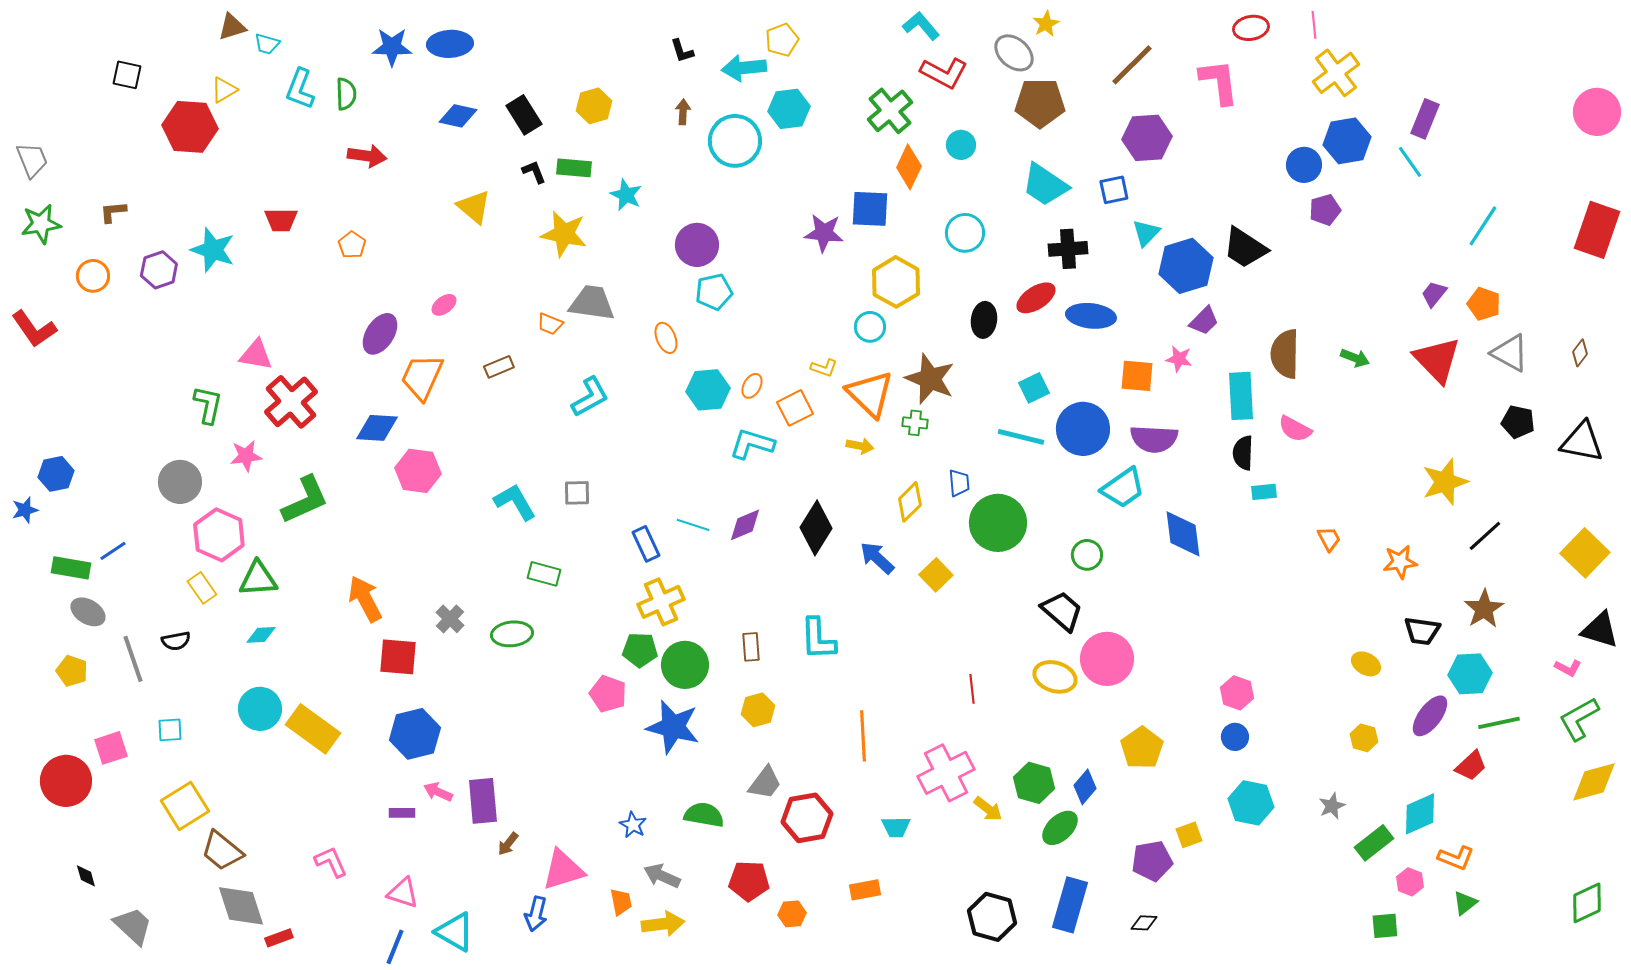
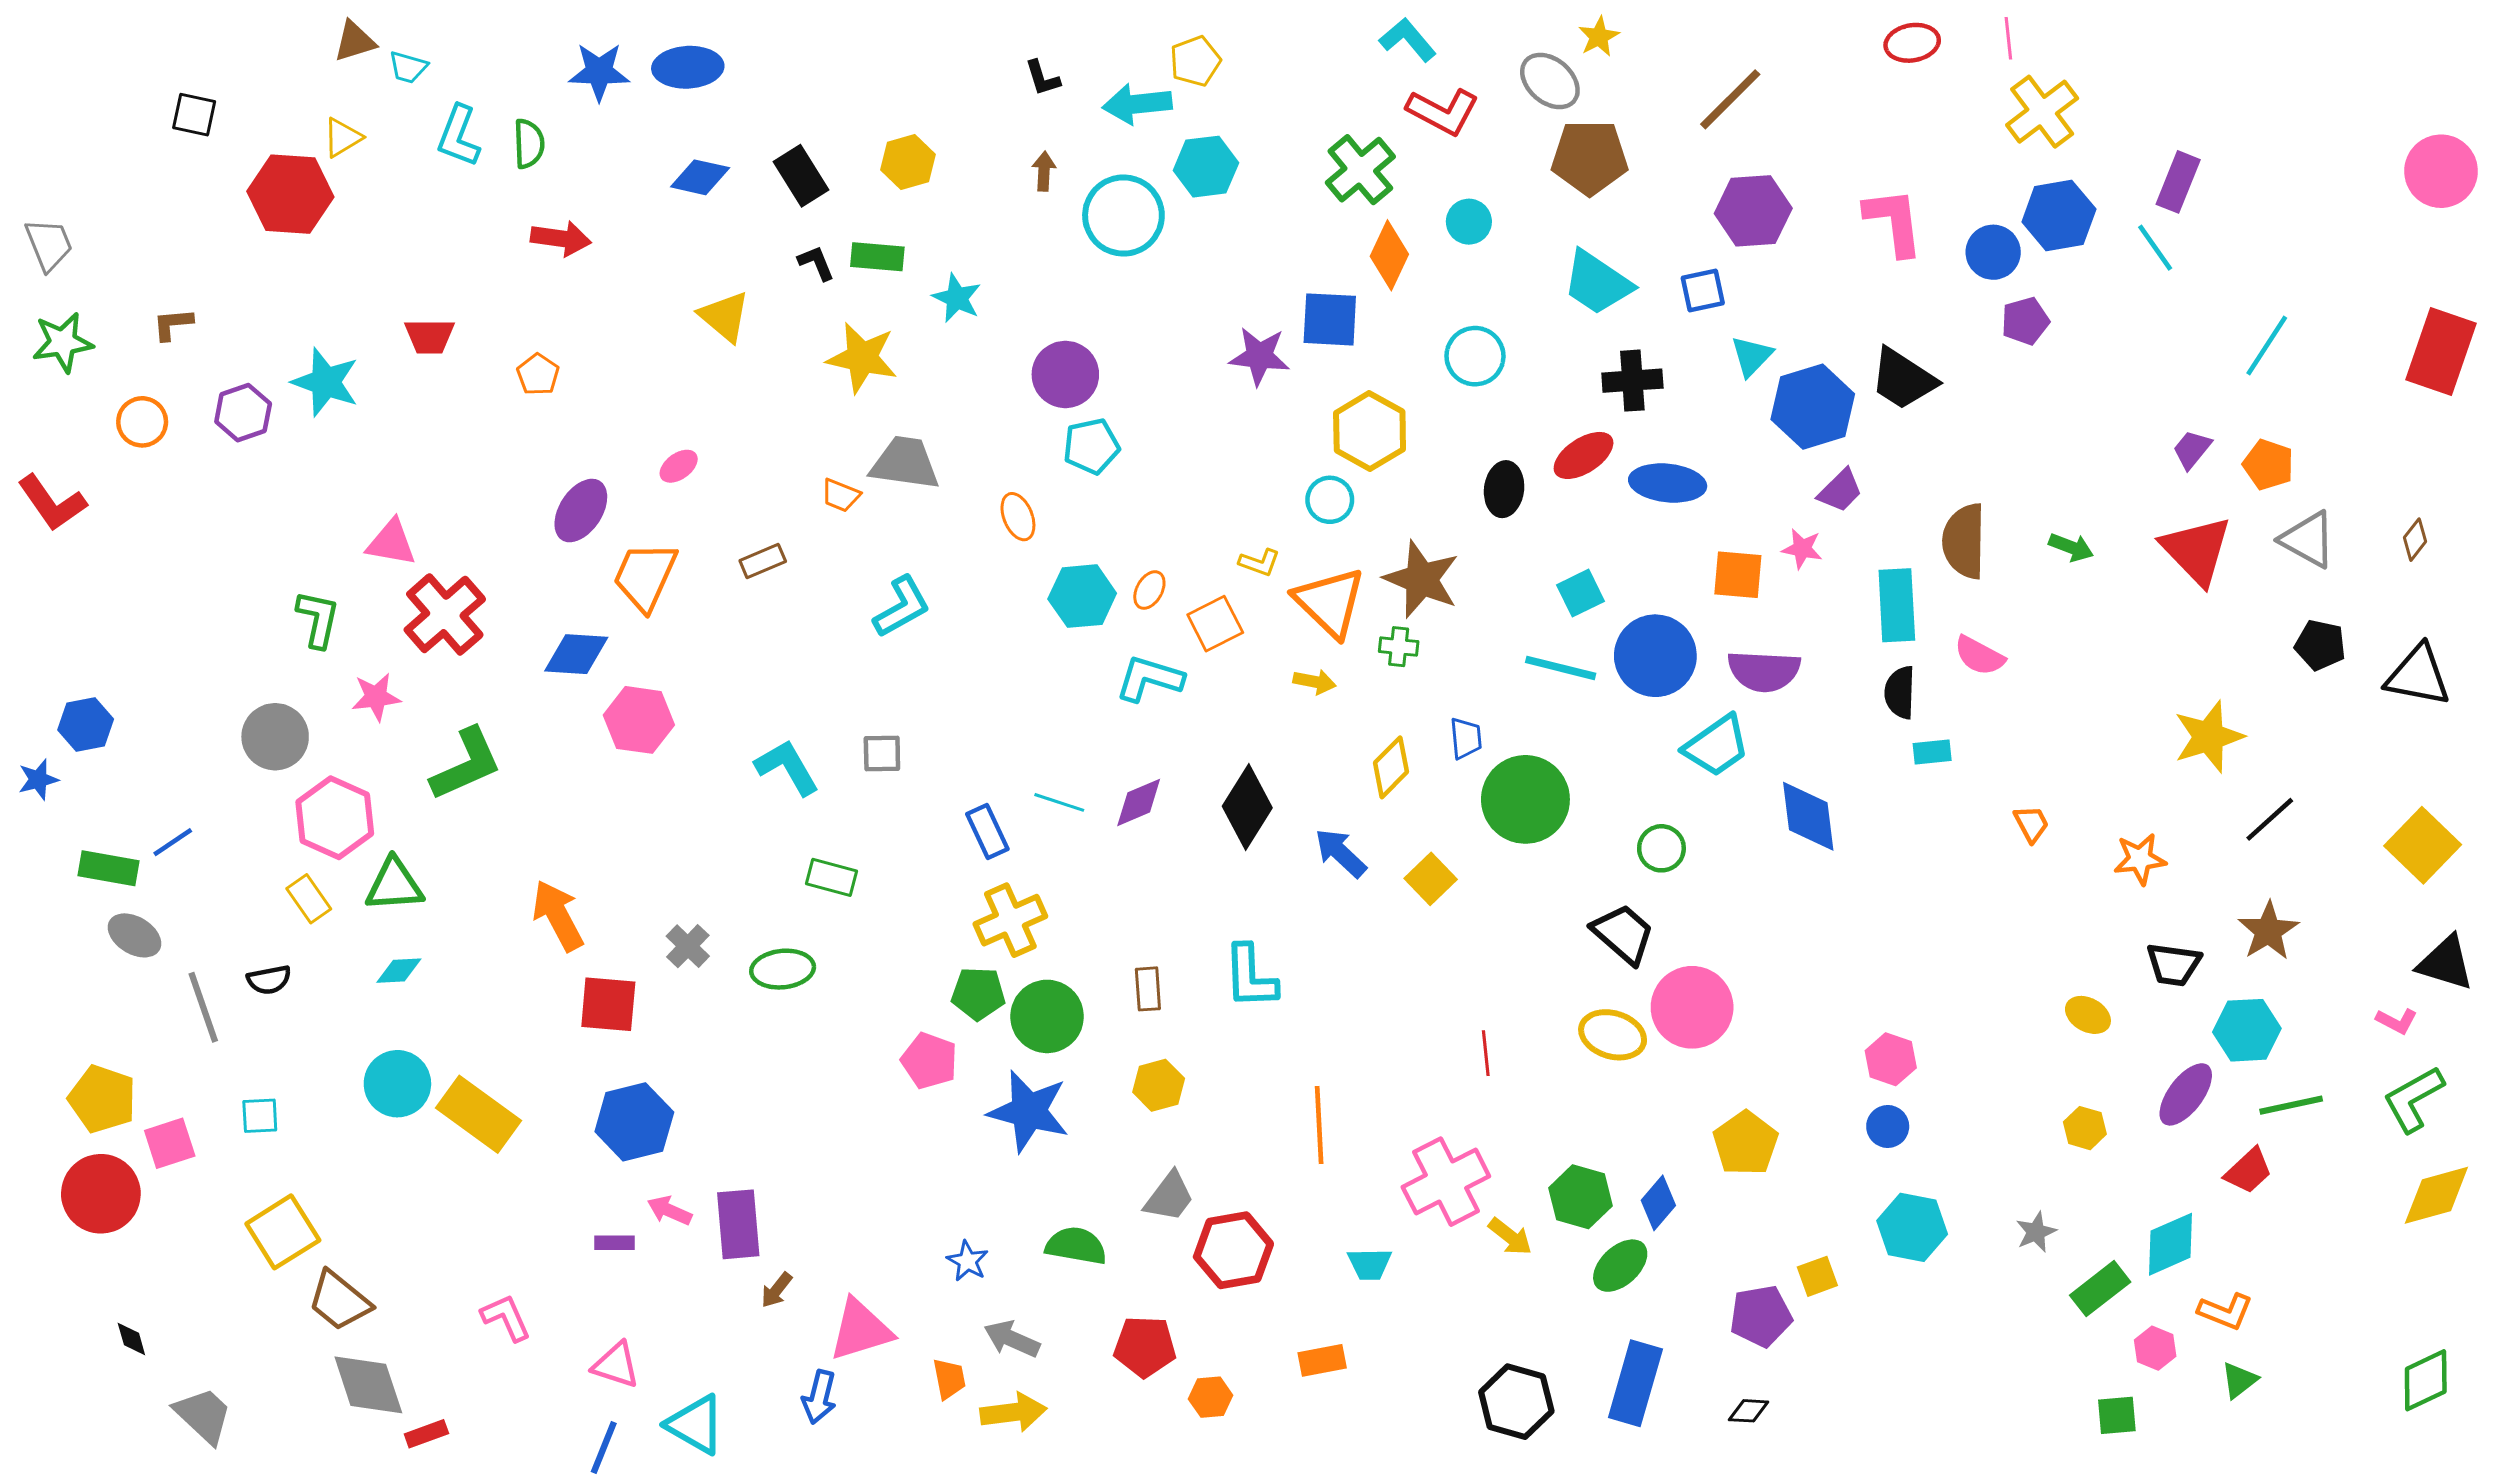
pink L-shape: (1219, 82) -> (1894, 222), moved
yellow pentagon: (72, 671) -> (102, 1099), moved, size x1.4

